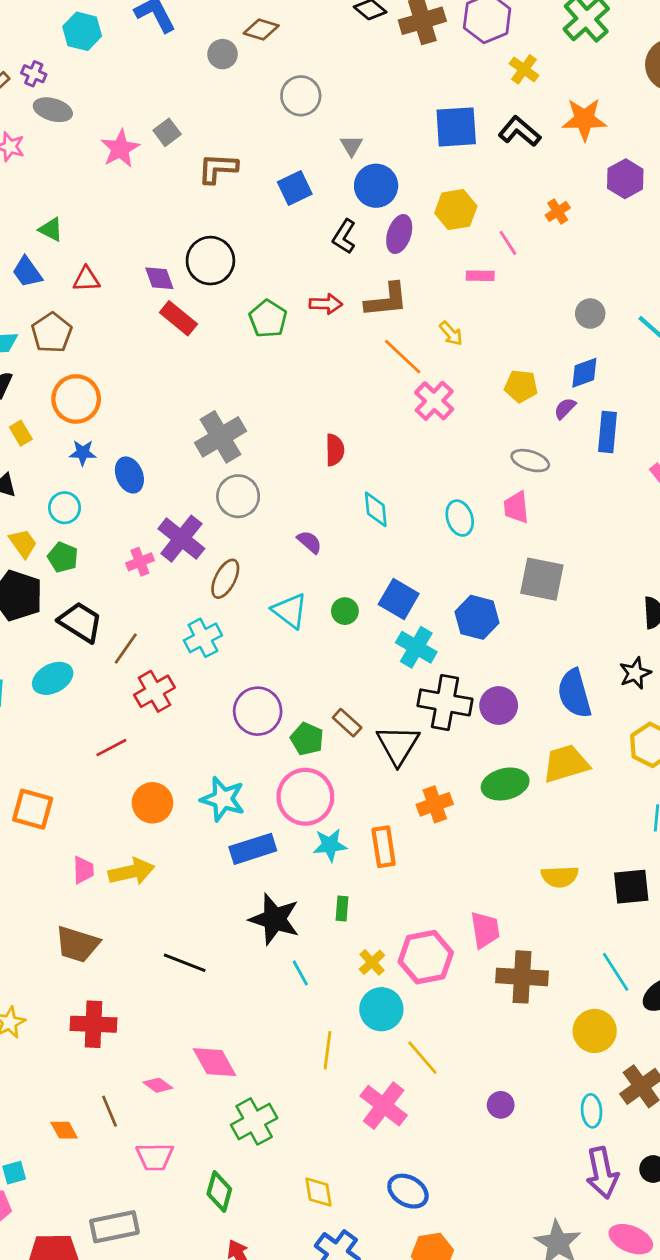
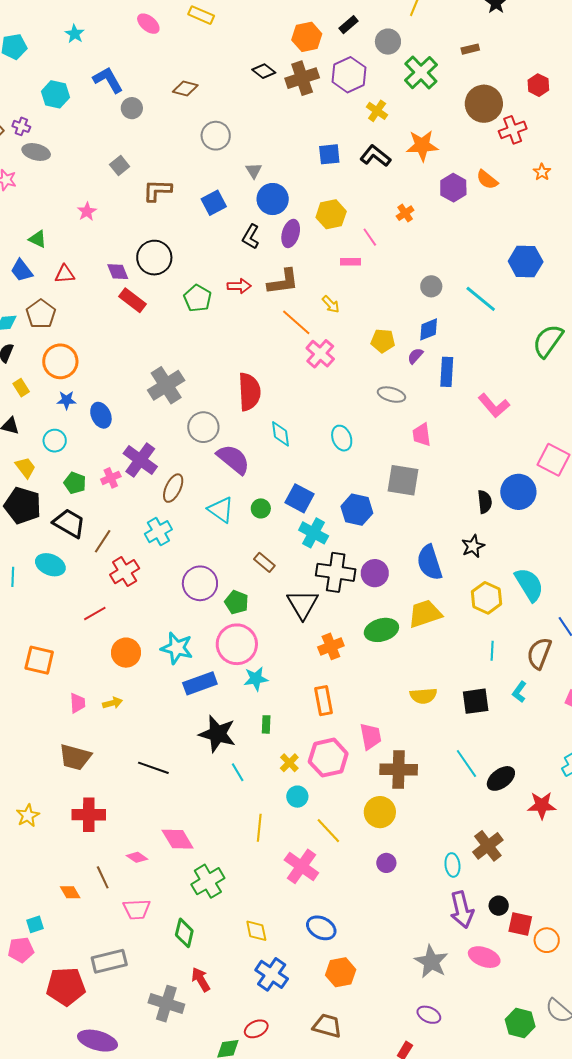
gray circle: (223, 54) -> (132, 108), moved
blue square: (456, 127) -> (329, 154), size x0.7
pink star: (120, 149) -> (87, 212), moved, size x0.7
red semicircle: (335, 450) -> (249, 392), size x1.6
gray circle: (238, 496) -> (203, 427), moved
pink trapezoid: (516, 507) -> (422, 435), moved
purple semicircle: (309, 542) -> (233, 459), size x1.8
green pentagon: (63, 557) -> (75, 483), moved
cyan ellipse: (53, 678) -> (50, 565), turned 52
brown rectangle: (347, 723) -> (264, 562), moved
orange rectangle: (384, 847) -> (324, 701), moved
yellow arrow: (131, 872) -> (112, 703), size x0.6
cyan circle: (381, 1009) -> (297, 797), size x0.7
yellow circle: (595, 1031) -> (380, 812), moved

